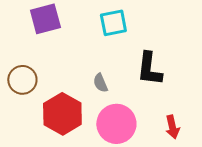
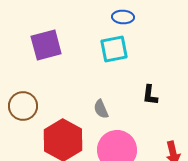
black L-shape: (149, 69) -> (150, 95), size x0.6

